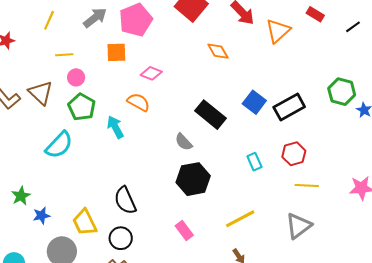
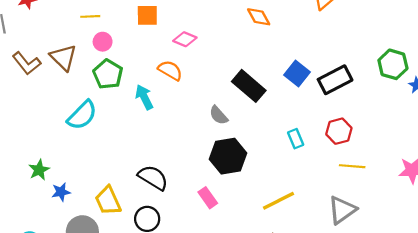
black semicircle: (125, 200) -> (153, 178), turned 144
pink rectangle: (184, 231) -> (208, 198), moved

